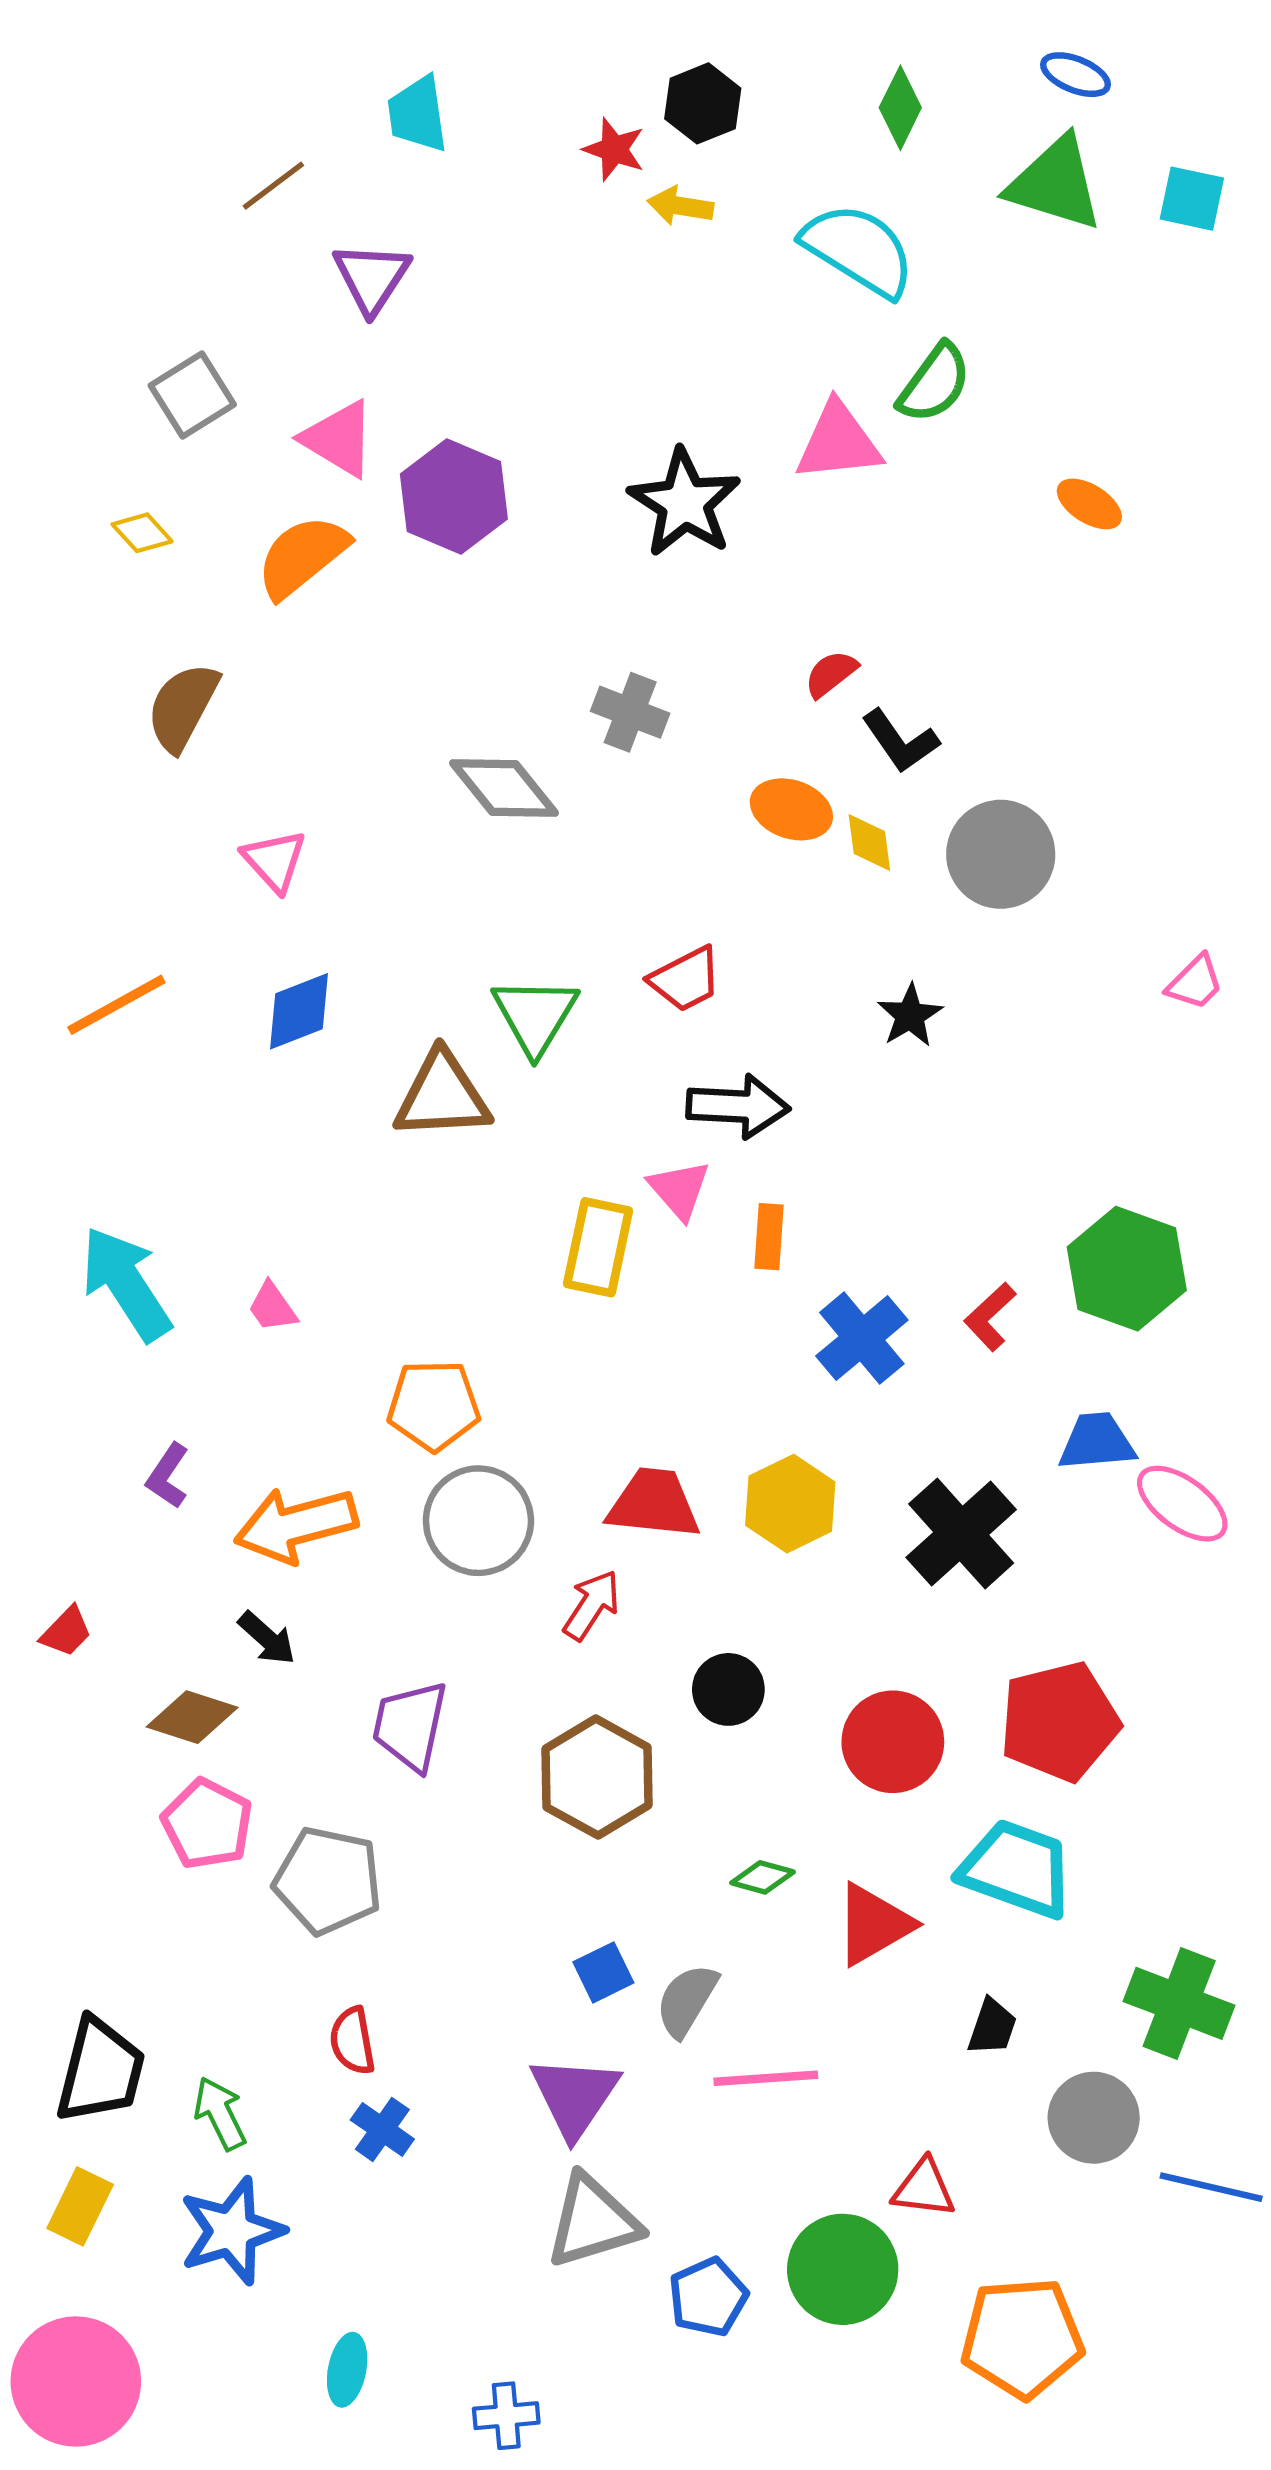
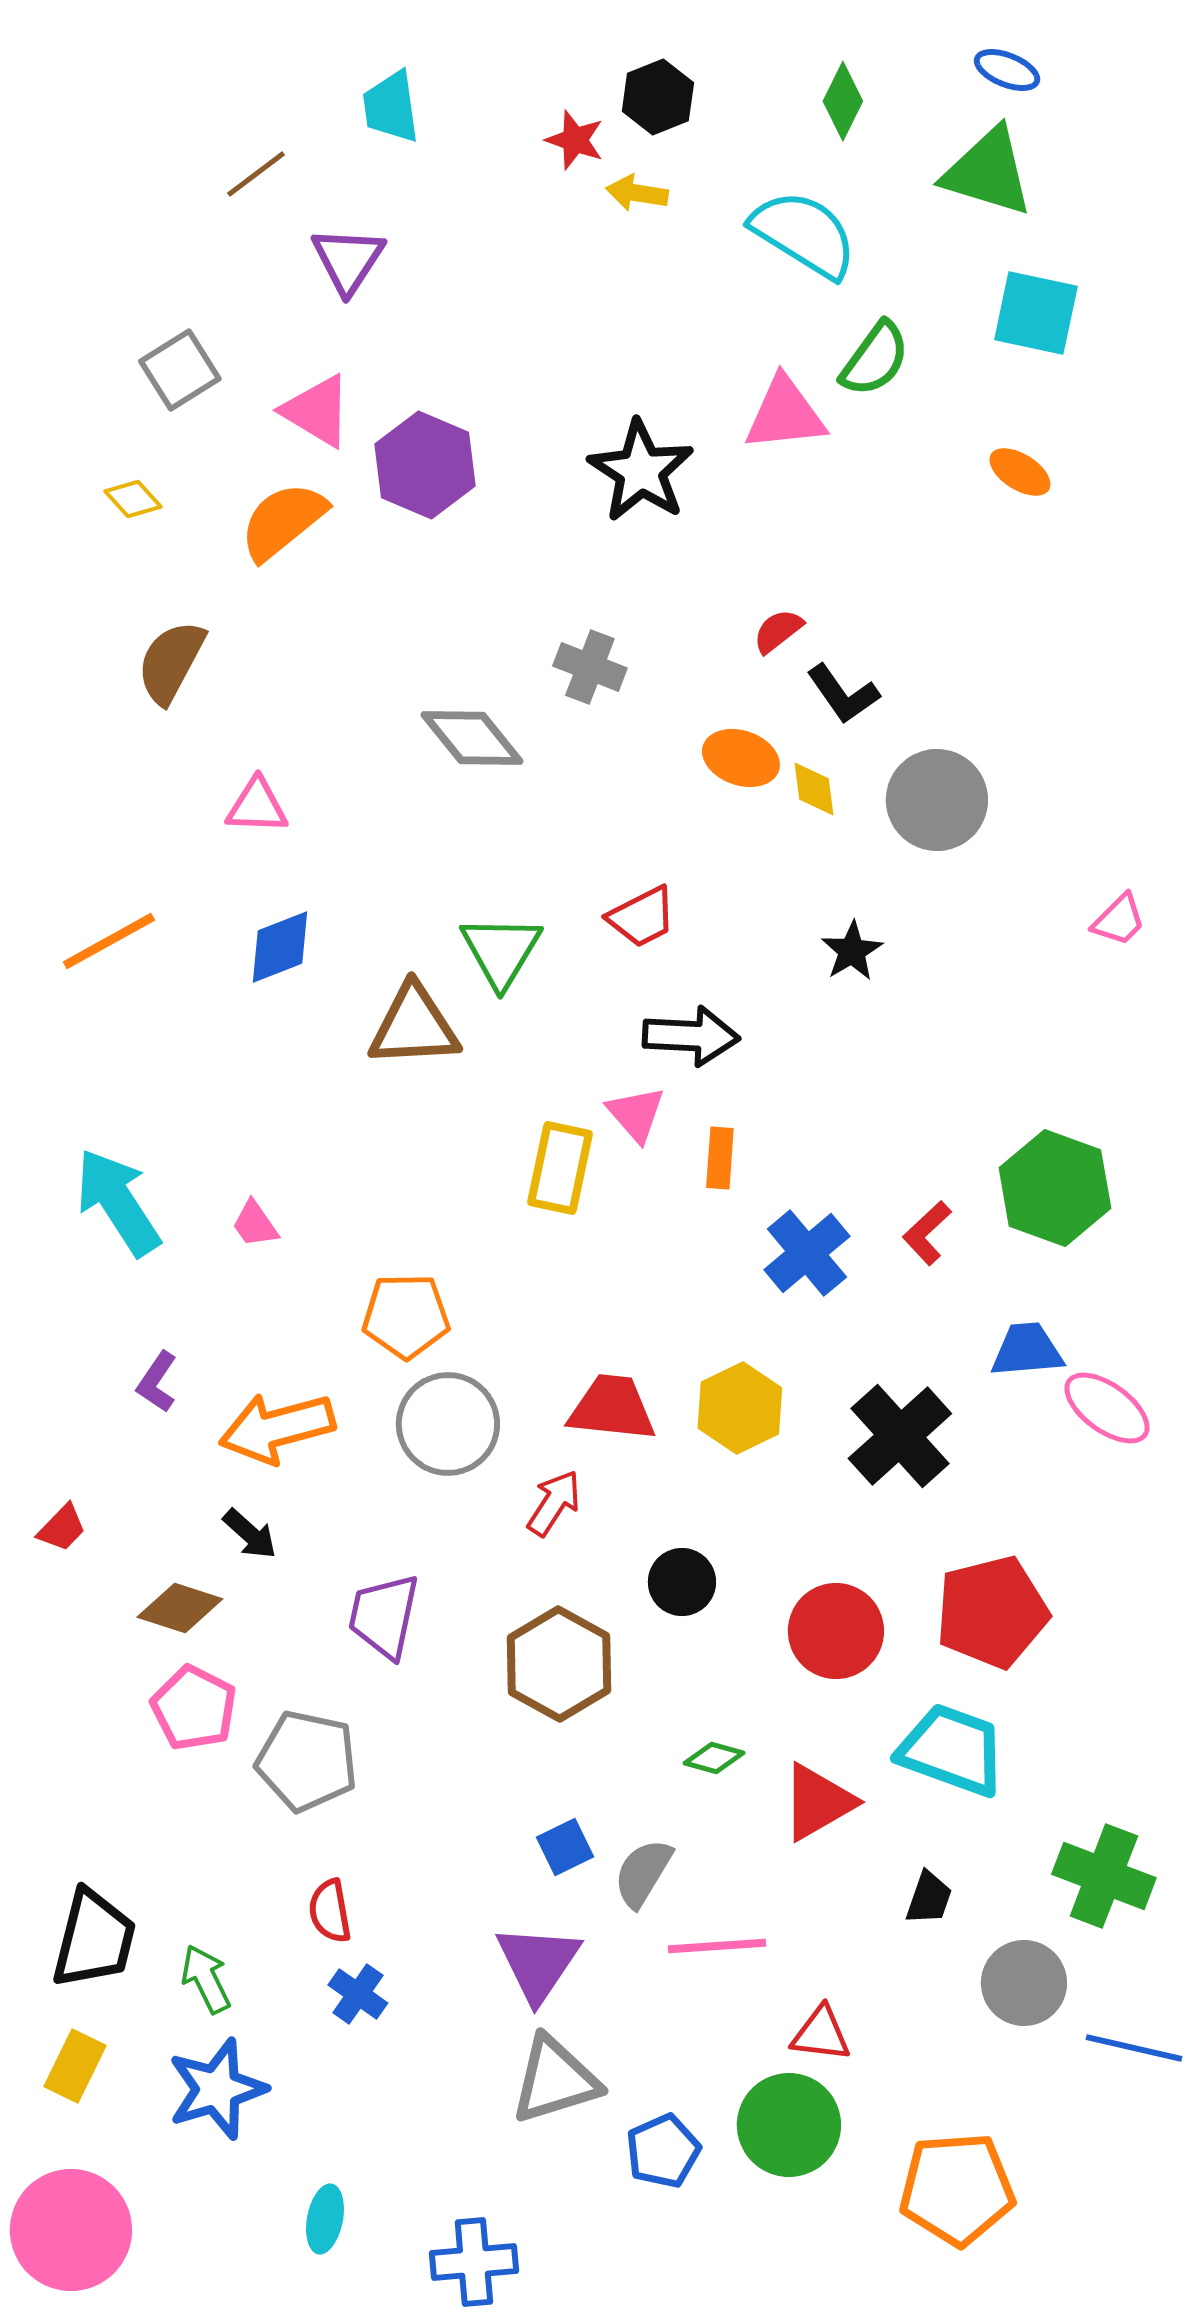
cyan square: (1192, 199) -> (1036, 313), moved, size x1.4
pink triangle: (274, 861) -> (257, 806), turned -46
red triangle: (924, 2188) -> (821, 2034), moved
blue cross: (506, 2416) -> (474, 2262), size x1.4

